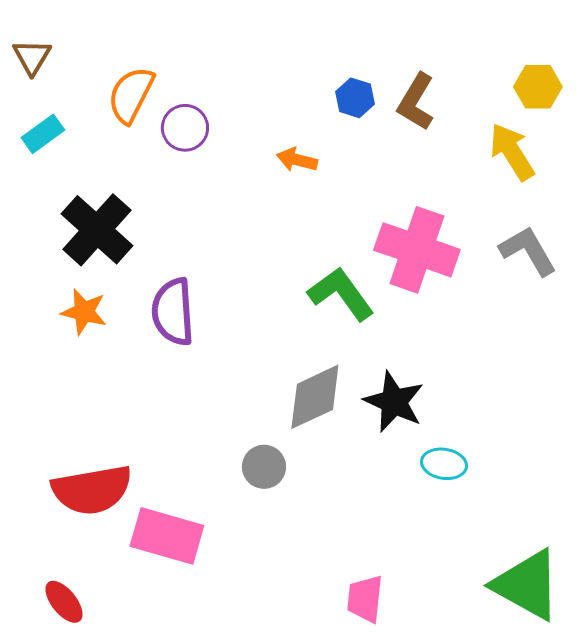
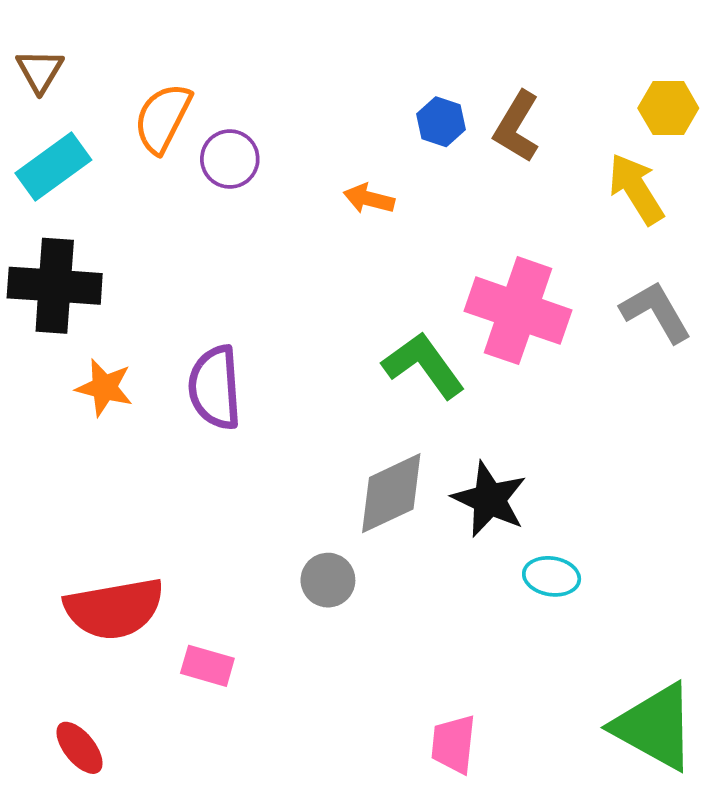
cyan rectangle: (43, 134) -> (53, 166), size x1.4
black cross: (97, 230) -> (55, 286), moved, turned -38
pink rectangle: (167, 536) -> (207, 666), size x0.6

